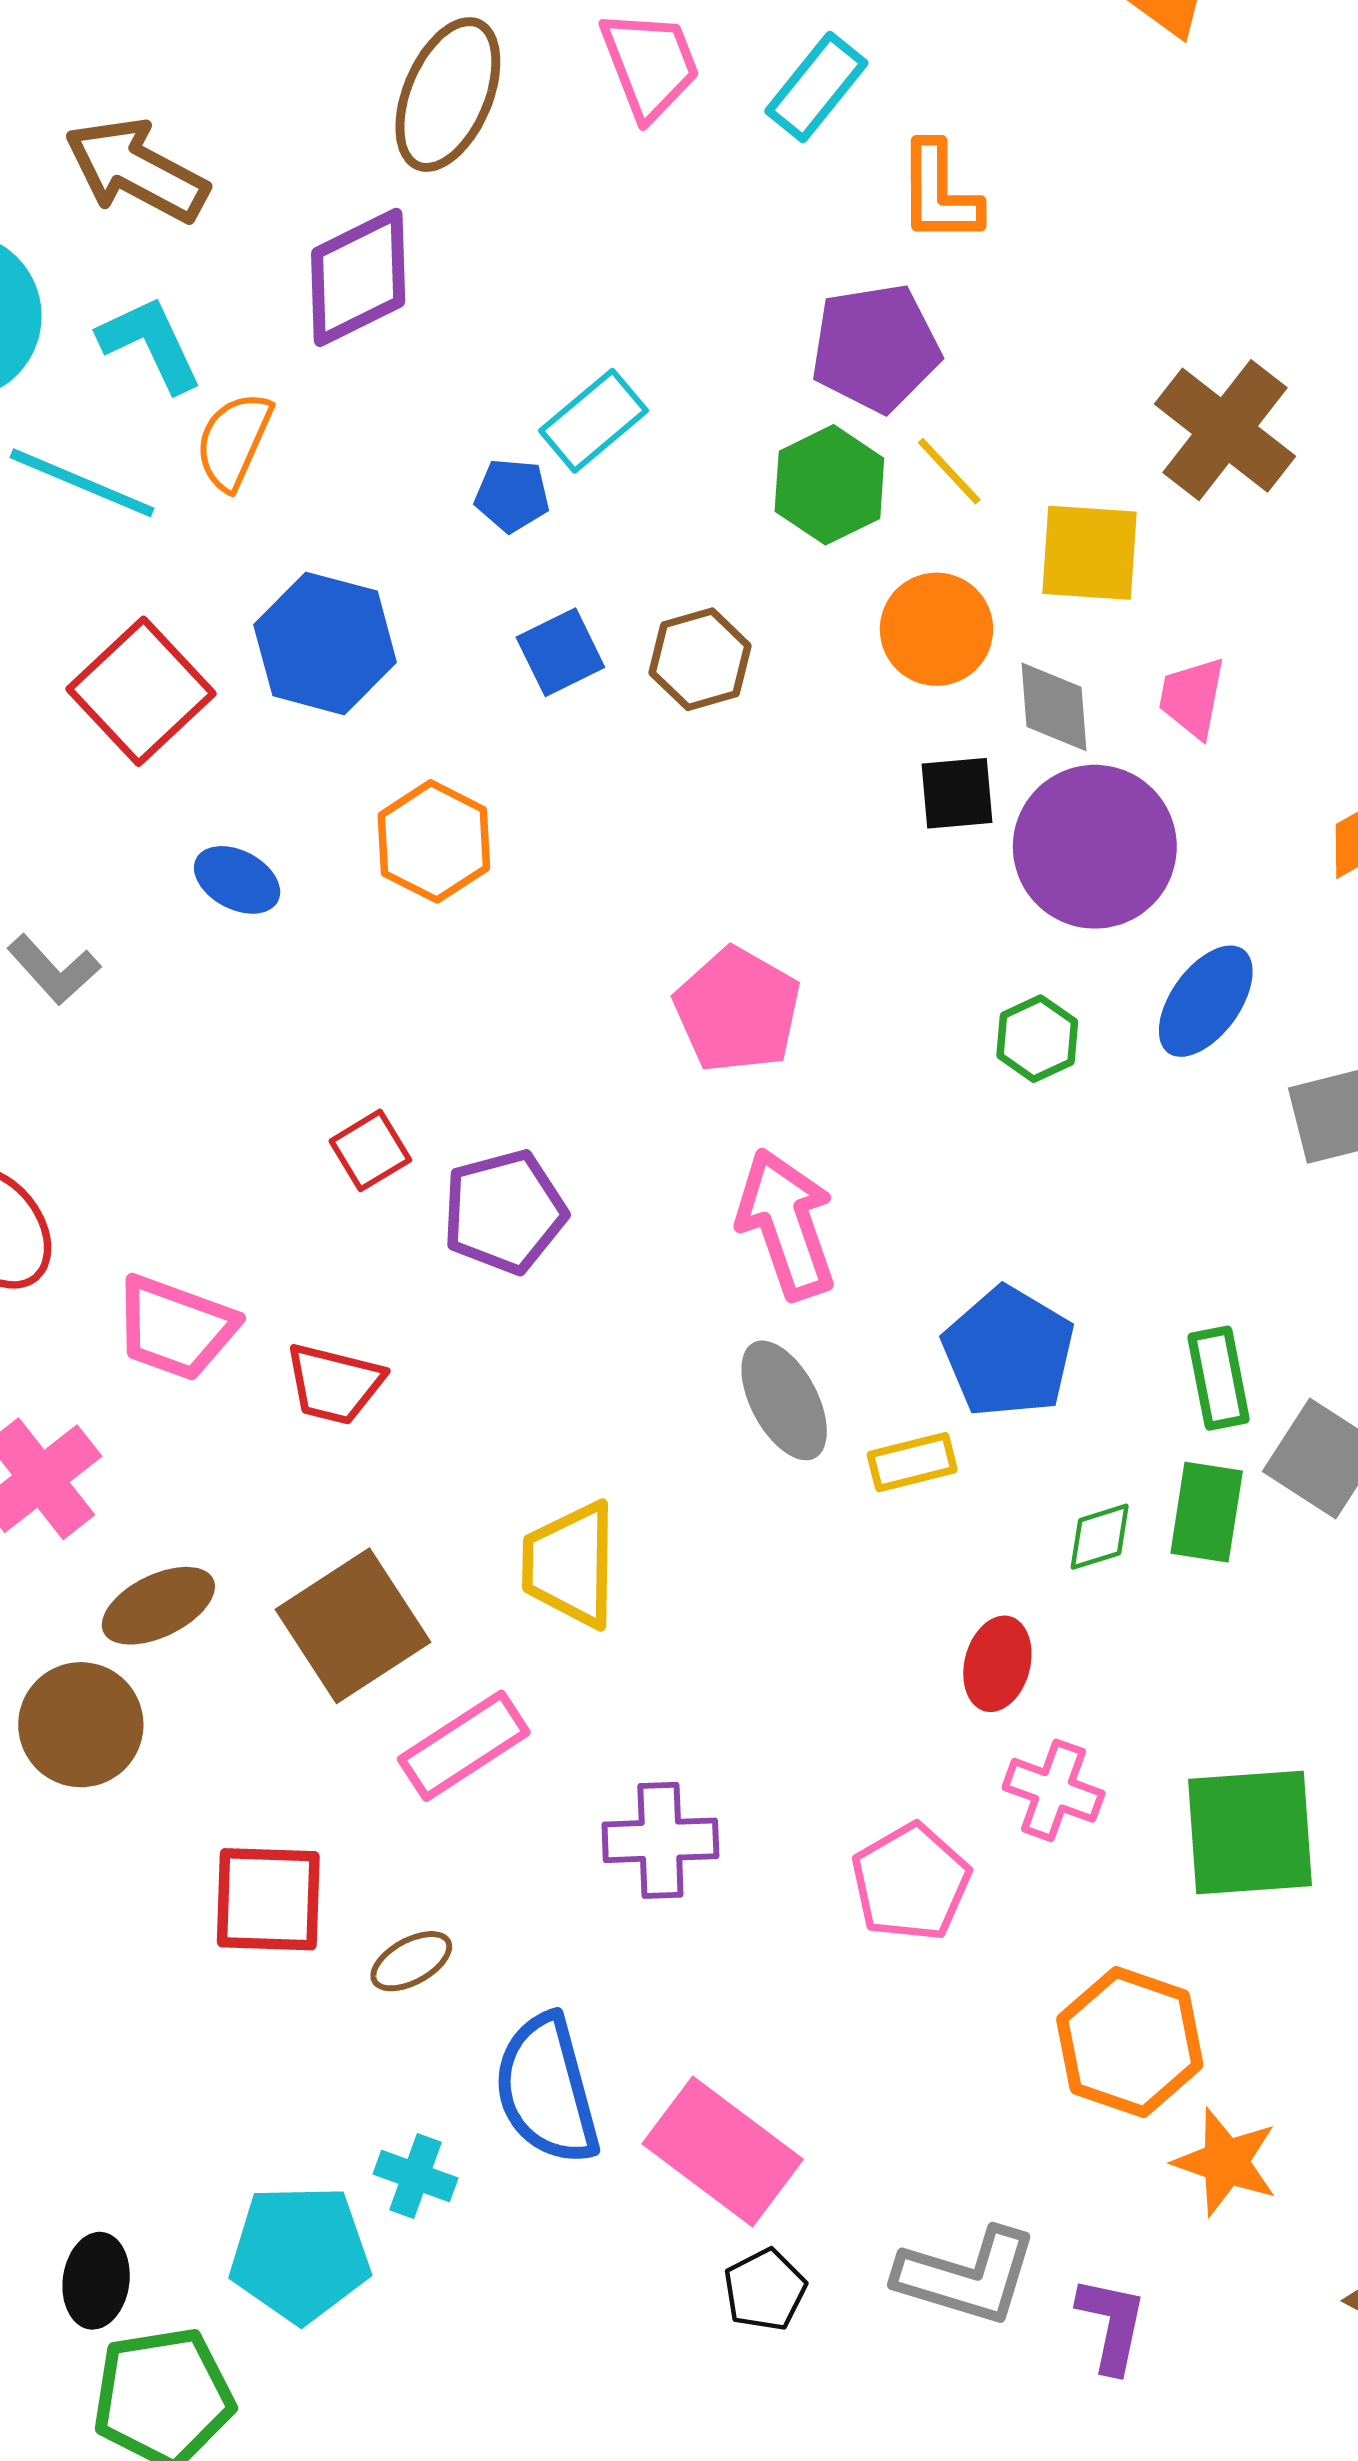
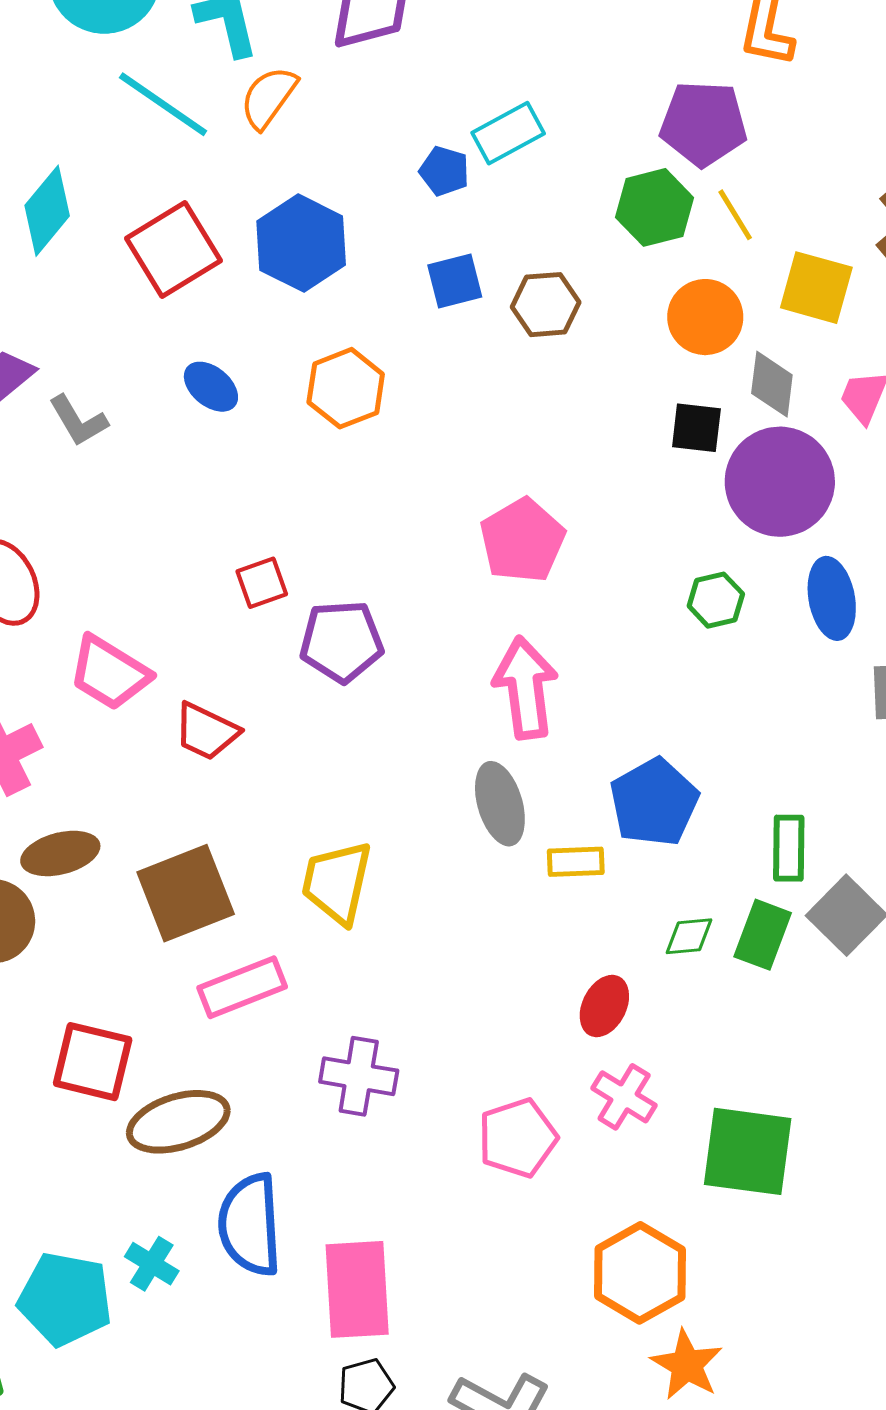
blue ellipse: (1206, 1001) -> (832, 598), turned -58
brown ellipse: (411, 1961) -> (178, 1122), size x1.8
pink rectangle: (723, 2152) -> (357, 1289), turned 38

